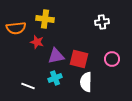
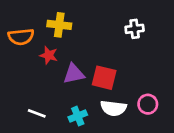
pink circle: (112, 59) -> (148, 104), moved
cyan cross: (55, 78) -> (78, 116), moved
white semicircle: (86, 82) -> (113, 108), turned -84

